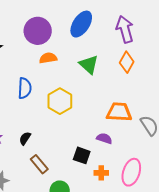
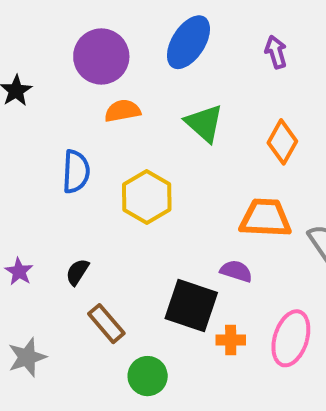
purple arrow: (125, 29) -> (276, 52), size x0.6
orange diamond: (127, 62) -> (282, 142), moved
black square: (82, 155) -> (191, 306), size x1.5

